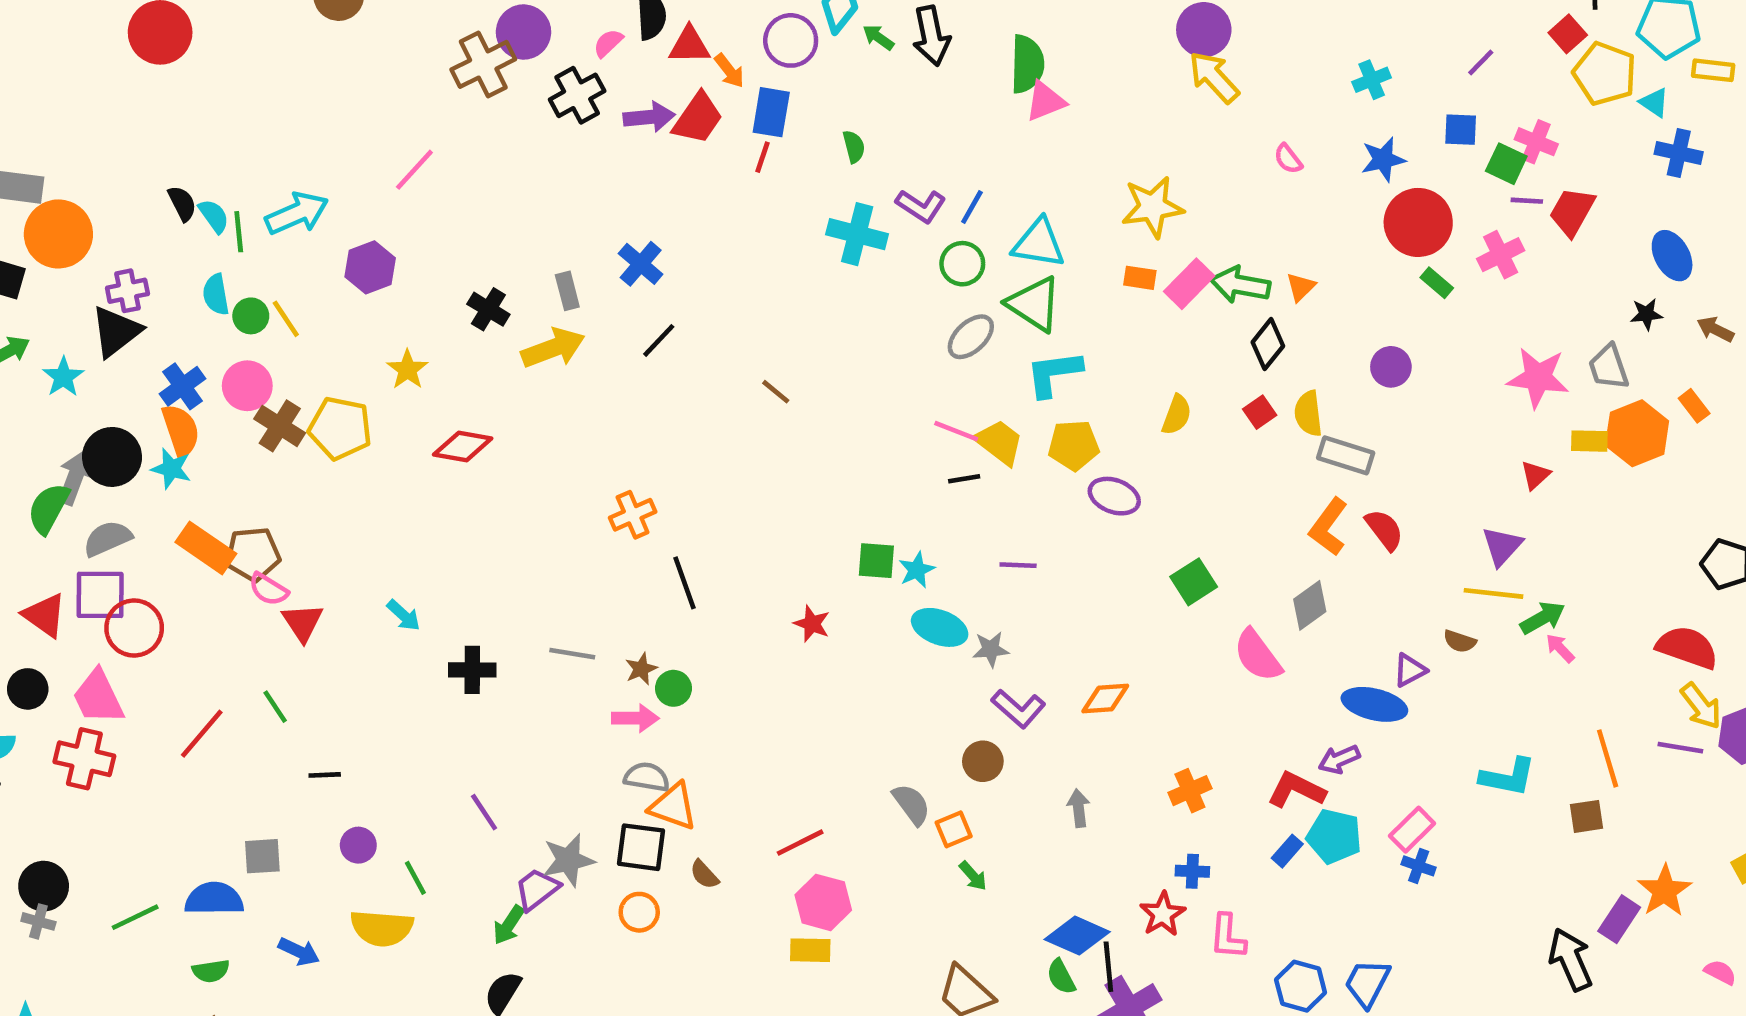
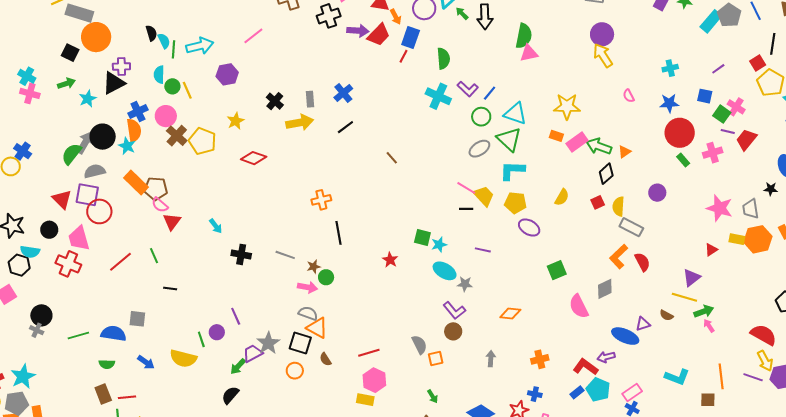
green semicircle: (854, 147) -> (443, 58), size x1.5
purple L-shape: (1018, 709) -> (454, 310), moved
purple circle: (358, 845) -> (217, 332), moved
gray star: (568, 860) -> (268, 343), turned -30
green arrow: (973, 876) -> (433, 396), moved

